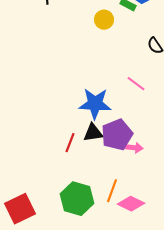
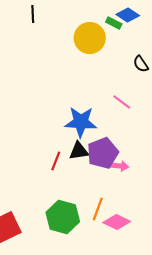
yellow circle: (104, 20) -> (90, 38), size x1.6

